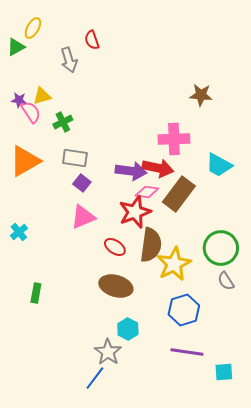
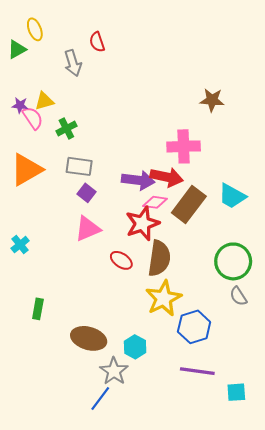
yellow ellipse: (33, 28) -> (35, 29), turned -50
cyan trapezoid: (219, 165) -> (232, 196), moved
yellow star: (174, 264) -> (164, 298), moved
brown ellipse: (116, 286) -> (89, 338), moved

